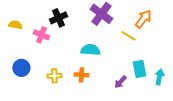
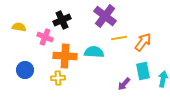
orange arrow: (143, 19) -> (143, 42), moved
yellow line: (128, 36) -> (119, 38), moved, turned -42
orange cross: (81, 75) -> (65, 56), moved, size x1.6

